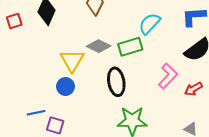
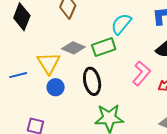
blue circle: (66, 86) -> (56, 87), moved
blue line: (36, 113) -> (18, 75), moved

